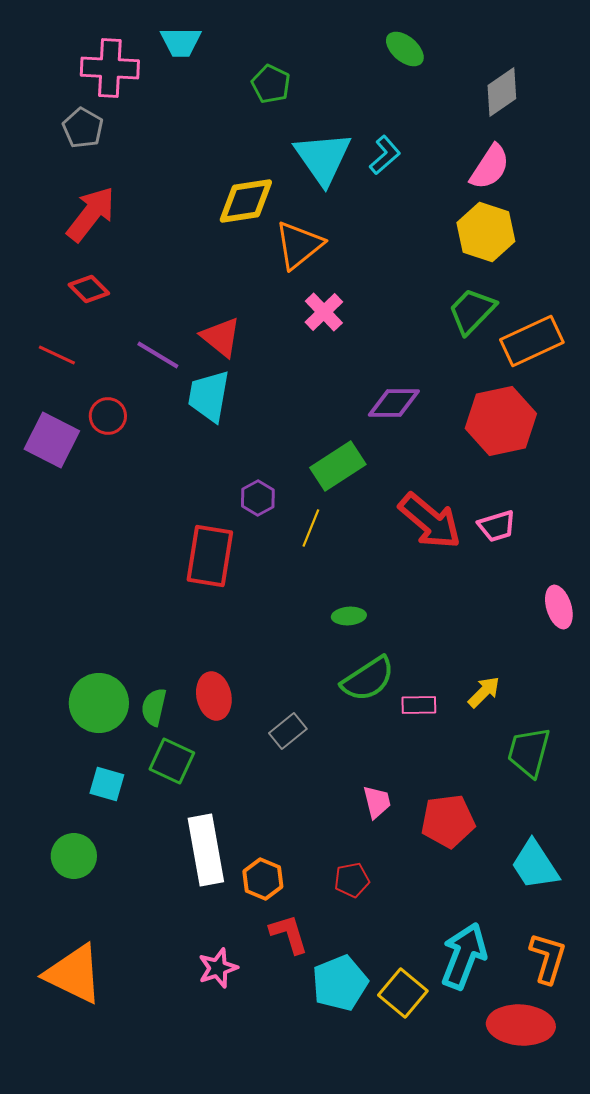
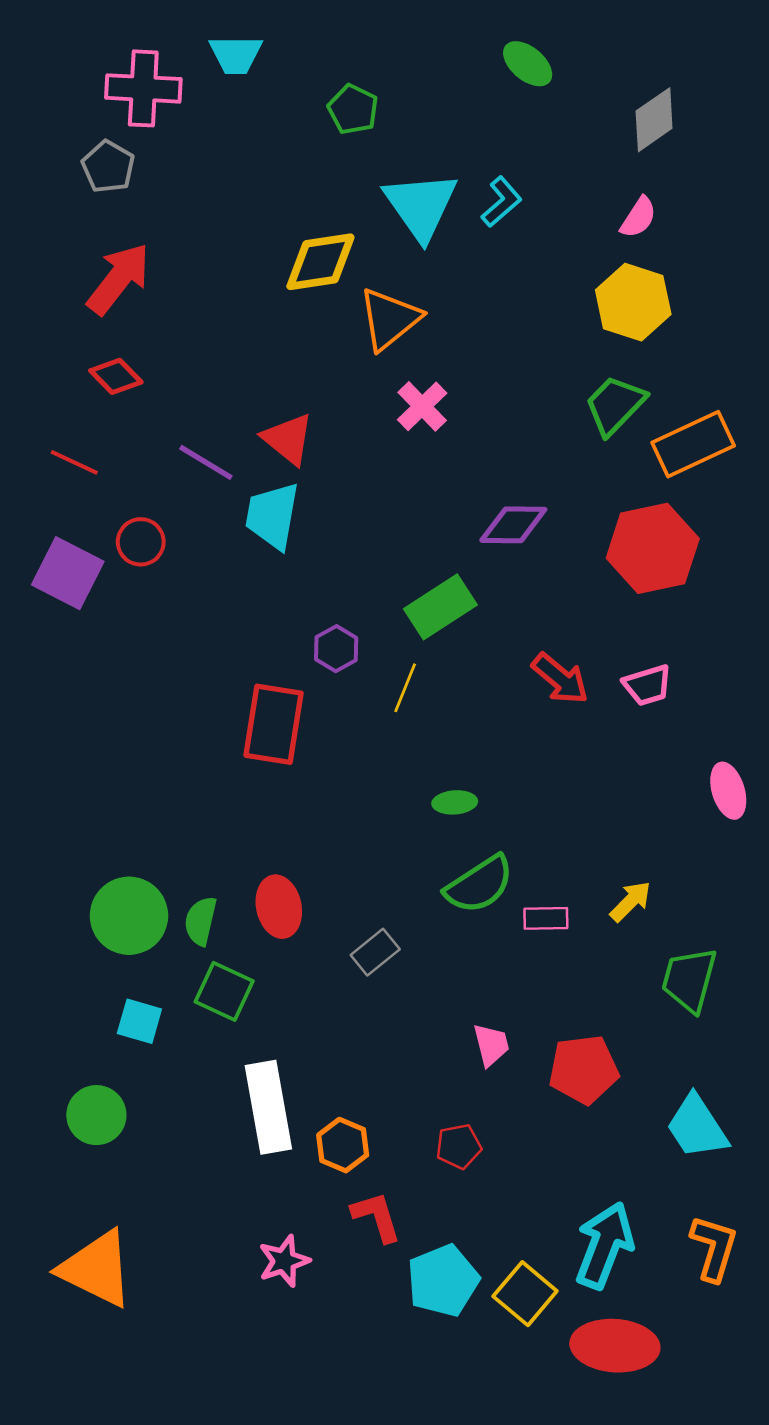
pink semicircle: (490, 167) -> (638, 217), size x0.7
red arrow: (430, 521) -> (560, 679), size x0.7
red ellipse: (521, 1025) -> (615, 1346), moved

